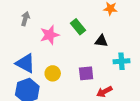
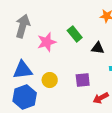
gray arrow: (25, 19) -> (23, 26), size x1.6
blue triangle: (25, 63) -> (23, 70), turned -35

